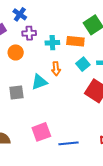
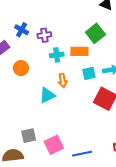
purple cross: (29, 33) -> (44, 35), moved
cyan square: (83, 64) -> (89, 73), turned 32
gray square: (16, 92) -> (29, 136), moved

